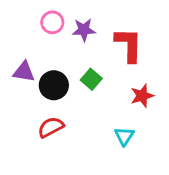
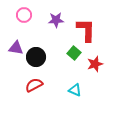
pink circle: (52, 22) -> (24, 15), moved
green square: (91, 79) -> (74, 53), moved
cyan triangle: (124, 136) -> (75, 90), moved, turned -40

